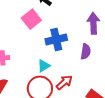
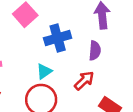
red arrow: (64, 82) -> (84, 81), moved

